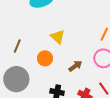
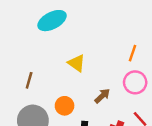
orange circle: (45, 58) -> (65, 106), moved

